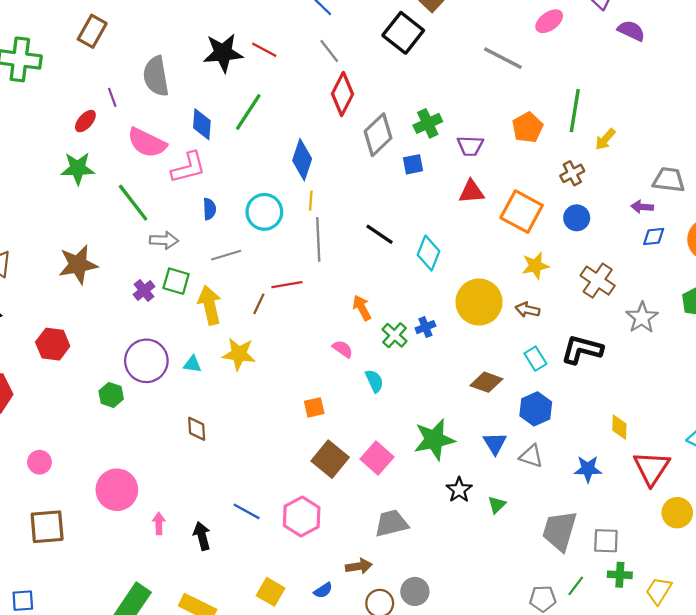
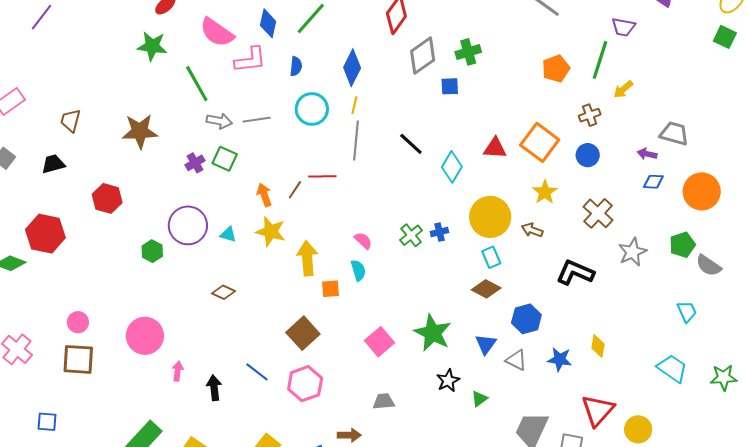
purple trapezoid: (470, 146) -> (623, 27), moved
red triangle: (471, 192) -> (495, 148), moved
blue semicircle: (209, 209) -> (296, 66), moved
gray line: (226, 255) -> (257, 120), moved
yellow star: (535, 266) -> (545, 192), turned -30
yellow arrow: (210, 305) -> (307, 258), moved
orange arrow: (362, 308) -> (264, 195), moved
cyan rectangle: (535, 359) -> (491, 257), moved
cyan semicircle: (374, 381) -> (358, 270), moved
brown diamond: (197, 429) -> (224, 292), turned -70
green star: (434, 440) -> (433, 333), turned 30
brown square: (330, 459) -> (303, 333), moved
pink circle: (39, 462) -> (78, 322), moved
red triangle: (652, 468) -> (598, 410), moved
blue star: (588, 469) -> (560, 359), moved
gray trapezoid: (391, 523) -> (384, 401), size x0.7

